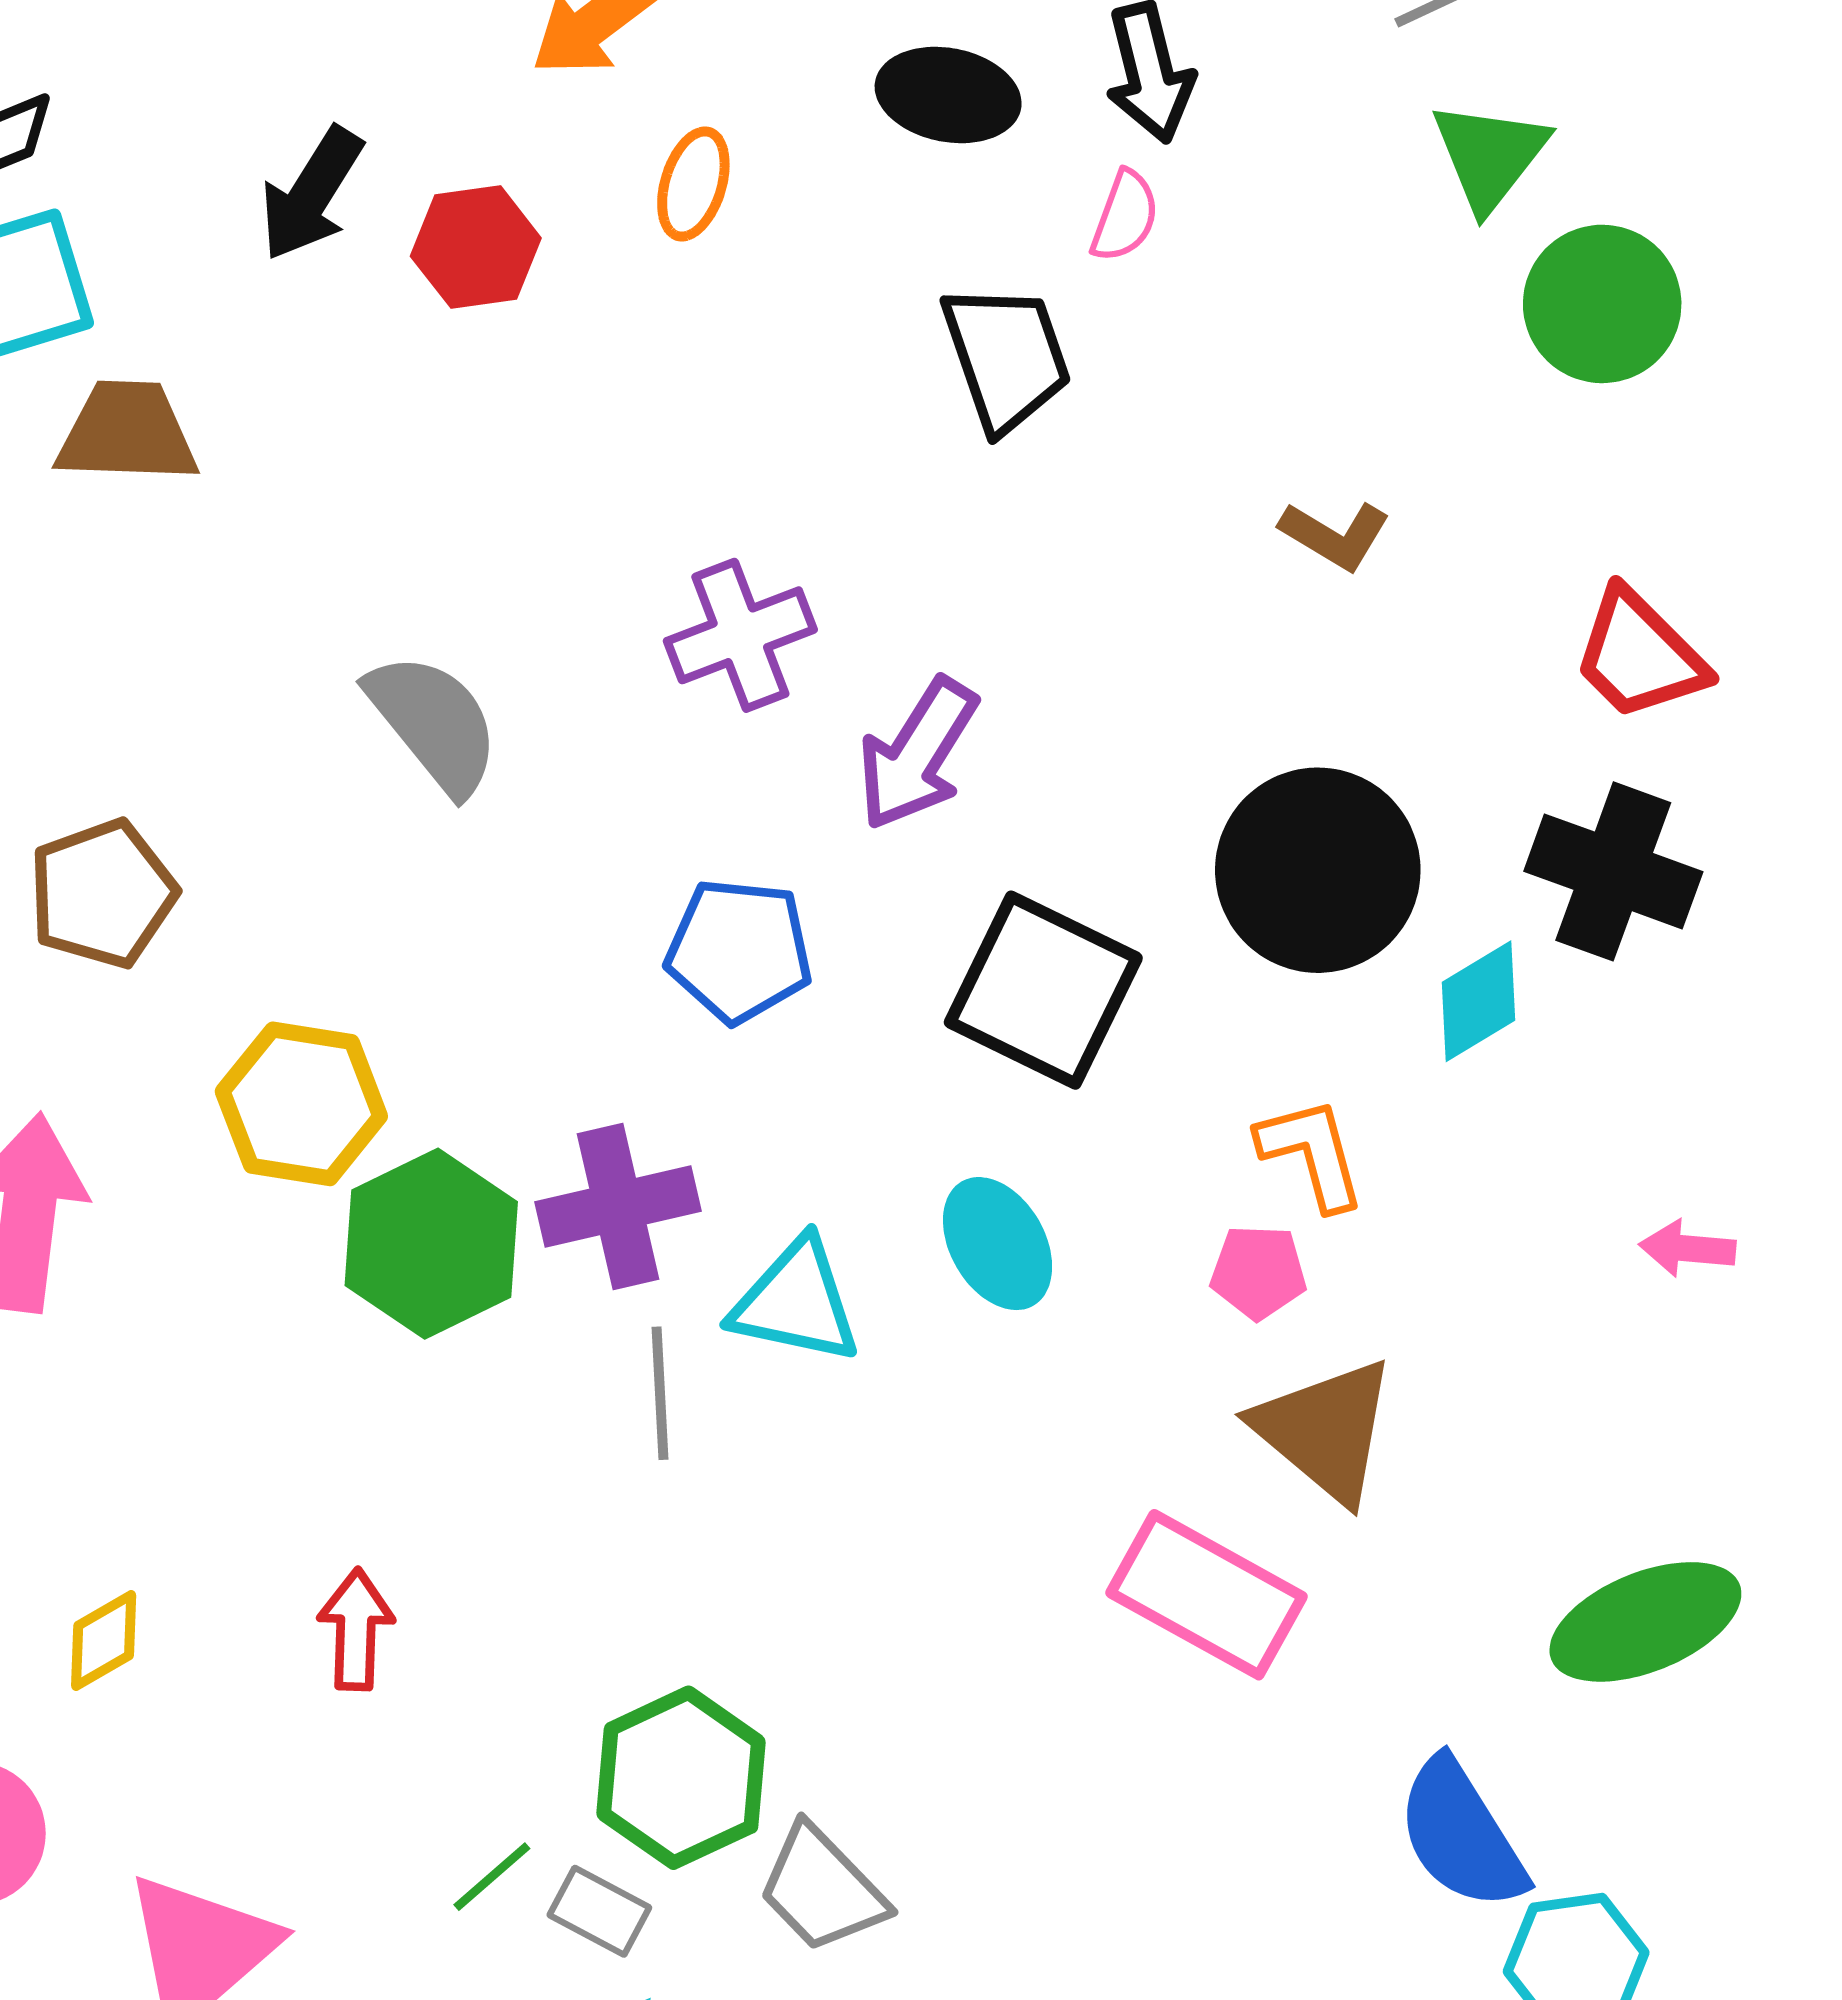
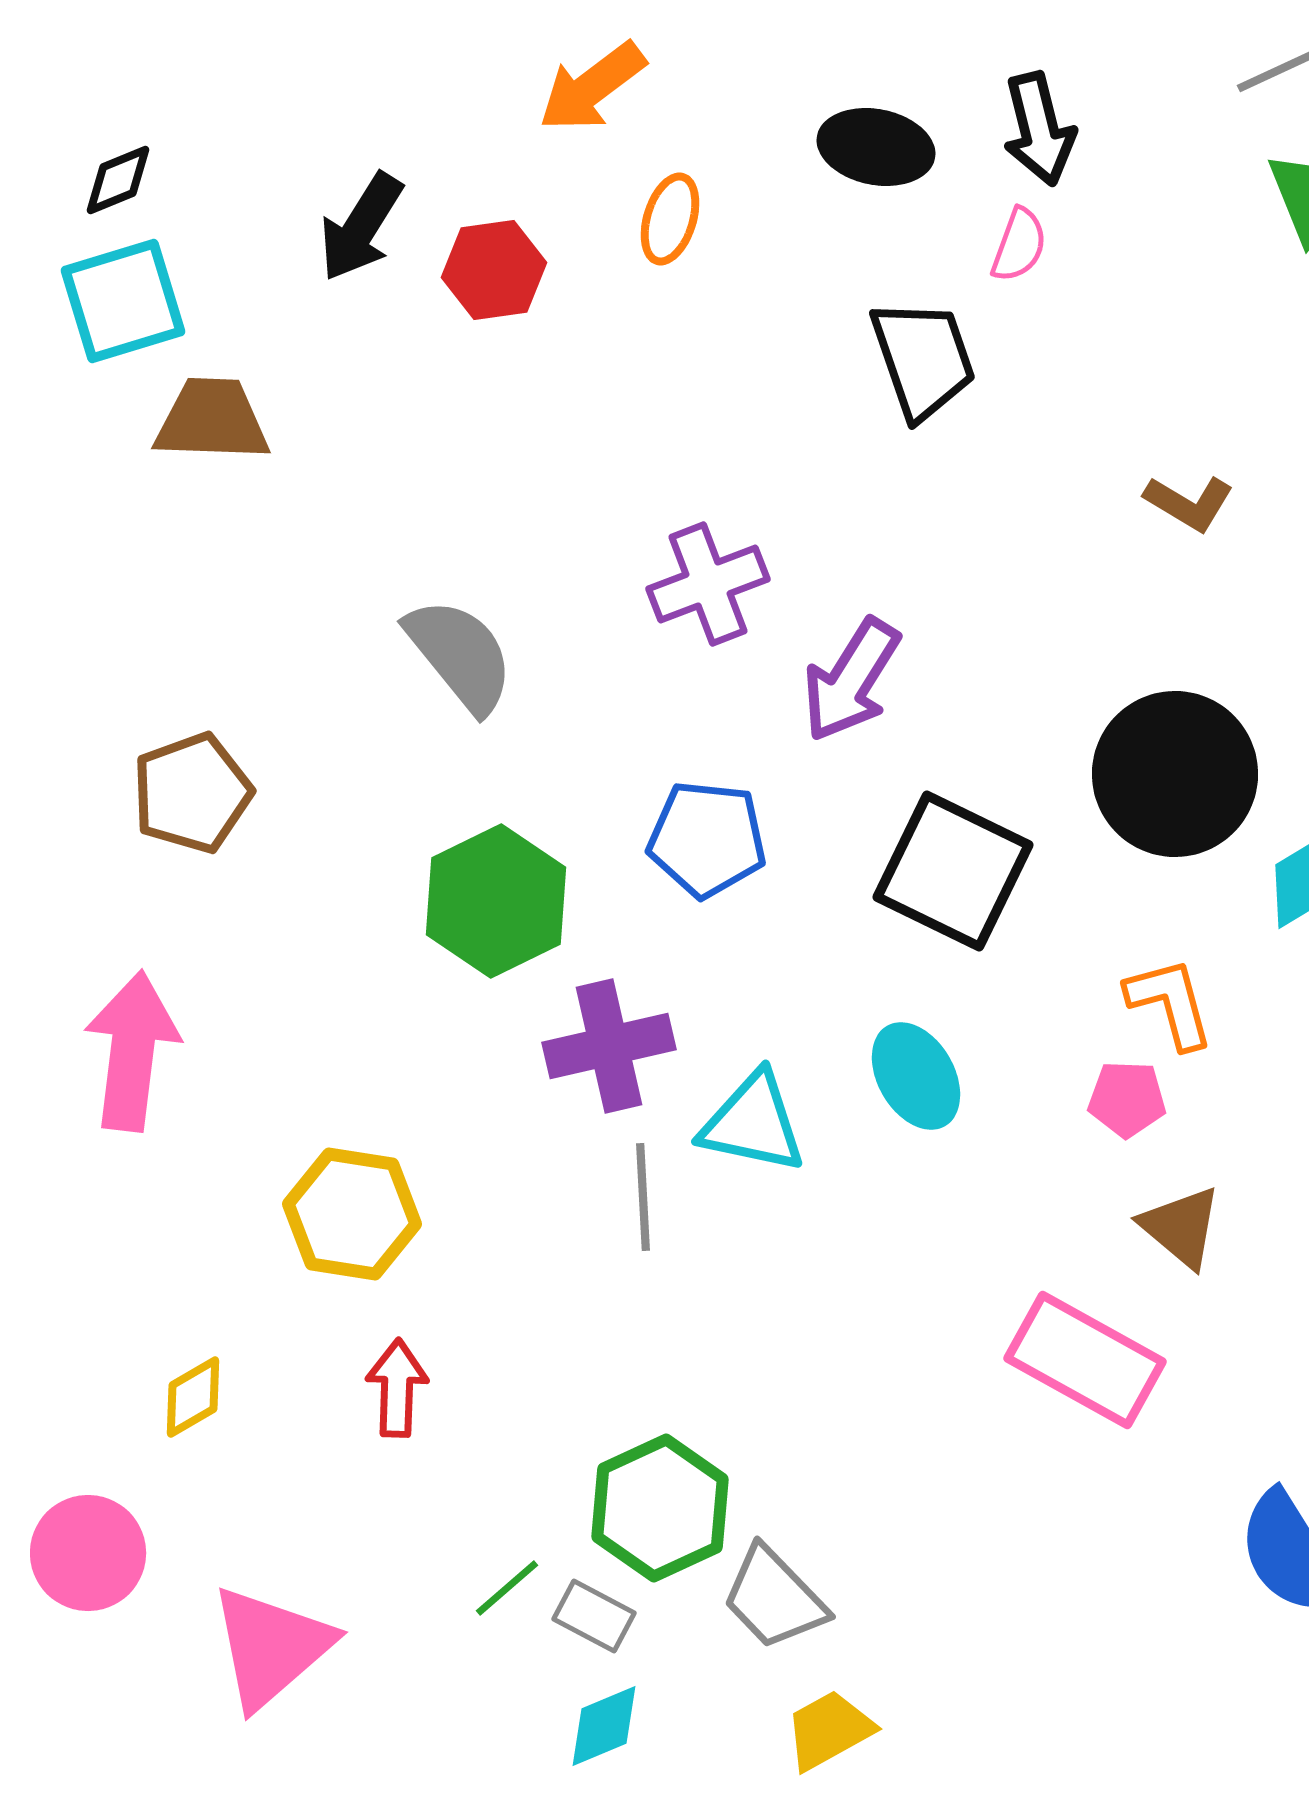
yellow hexagon: (301, 1104) -> (352, 1214), moved
green hexagon: (431, 1244) -> (496, 901), moved
brown triangle: (1325, 1430) -> (1181, 1227), size x0.7

